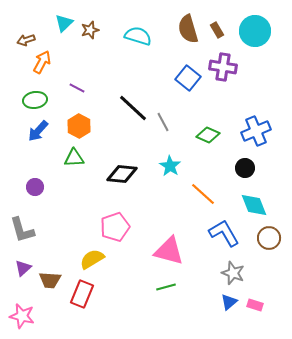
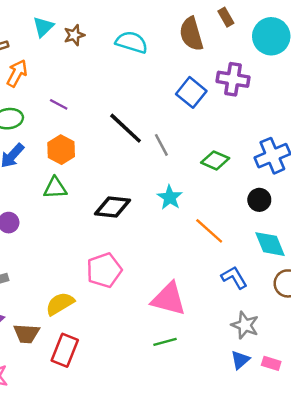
brown rectangle: (217, 30) -> (226, 17), moved
blue L-shape: (224, 233) -> (234, 277), size x0.7
yellow semicircle: (92, 259) -> (60, 304), moved

